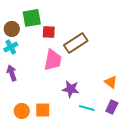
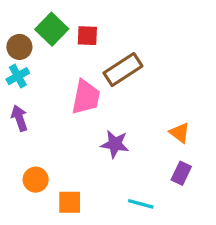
green square: (32, 18) -> (52, 29), turned -36
red square: (49, 32) -> (87, 36), moved
cyan line: (87, 108) -> (141, 204), moved
orange square: (43, 110) -> (70, 202), moved

